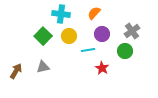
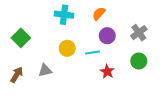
green square: (43, 36) -> (21, 38), moved
yellow circle: (69, 36) -> (67, 48), moved
green circle: (125, 51) -> (139, 61), moved

